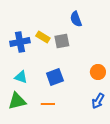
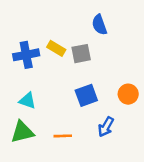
blue square: (55, 77) -> (86, 95), moved
blue arrow: (98, 101) -> (106, 127), moved

